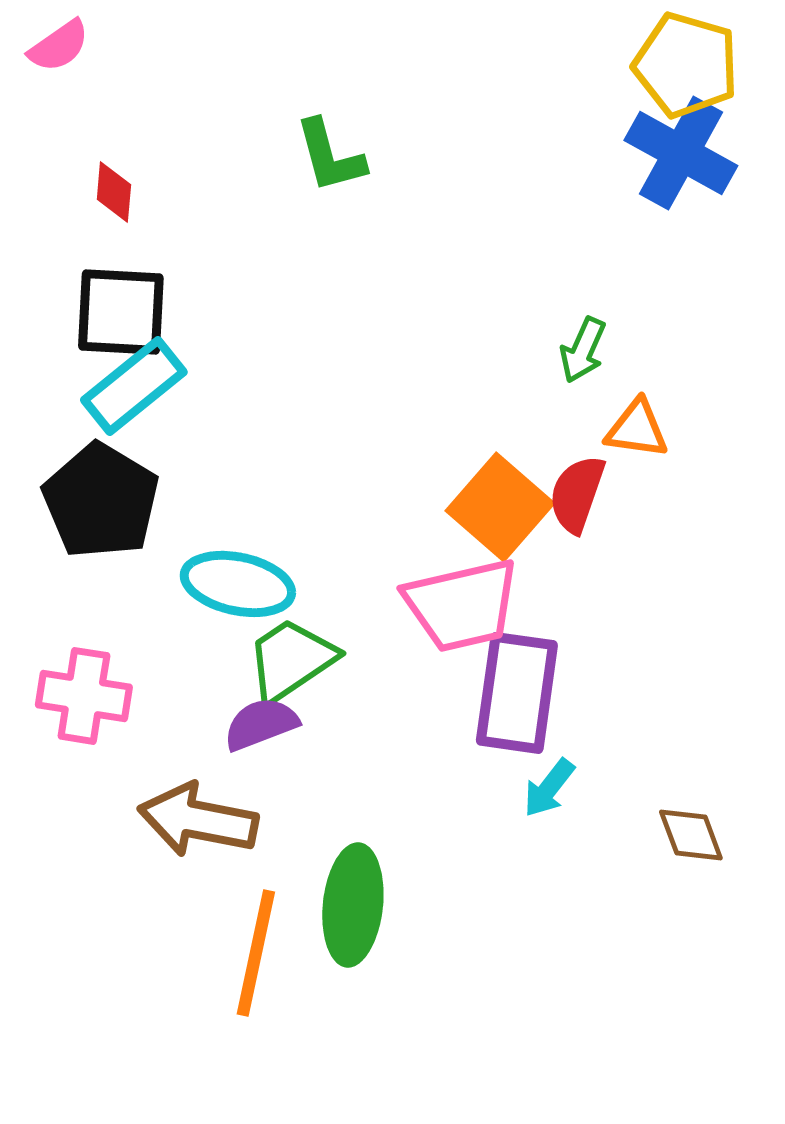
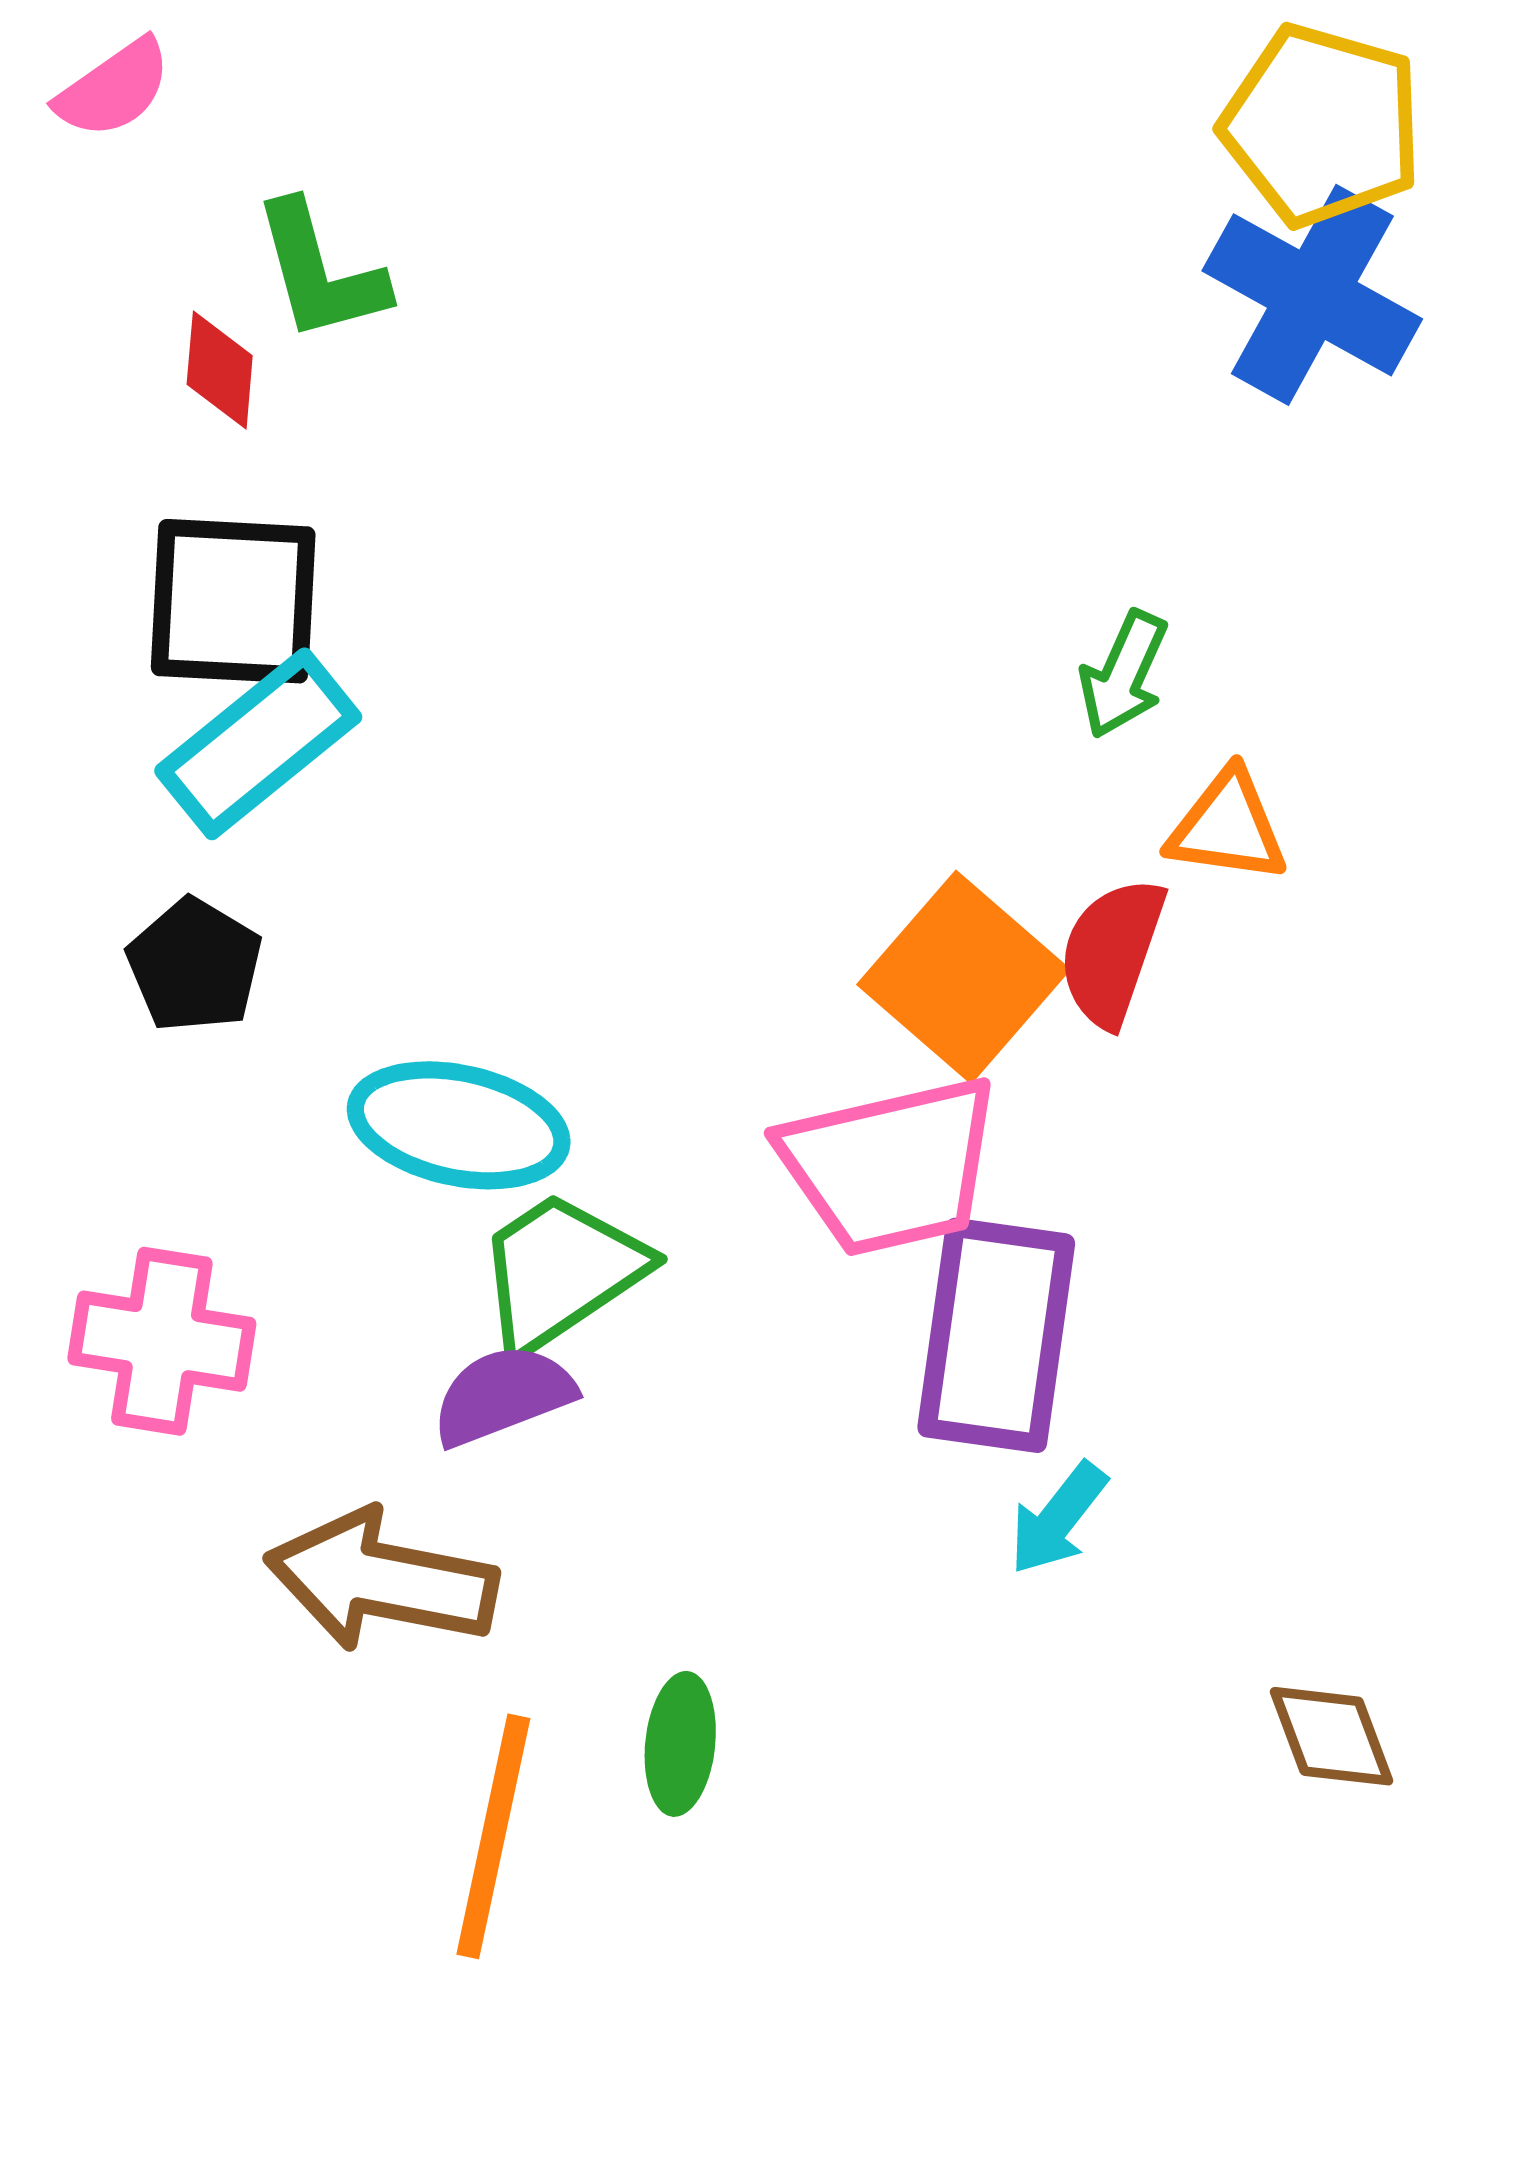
green L-shape: (330, 156) -> (320, 272), moved
black pentagon: (101, 501) -> (195, 965), size x0.6
brown diamond: (691, 835) -> (1332, 1736), moved
green ellipse: (353, 905) -> (680, 1744), size x0.6

